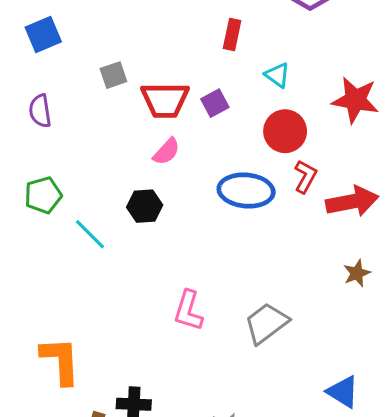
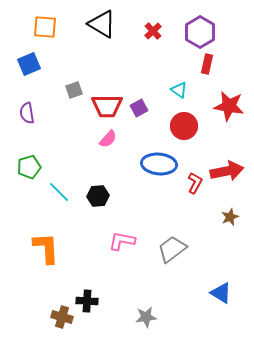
red rectangle: (232, 34) -> (207, 64), moved
red L-shape: (305, 176) -> (195, 183), moved
black hexagon: (145, 206) -> (98, 196), moved
pink L-shape: (188, 311) -> (122, 241), turned 84
orange L-shape: (60, 361) -> (46, 248), moved

